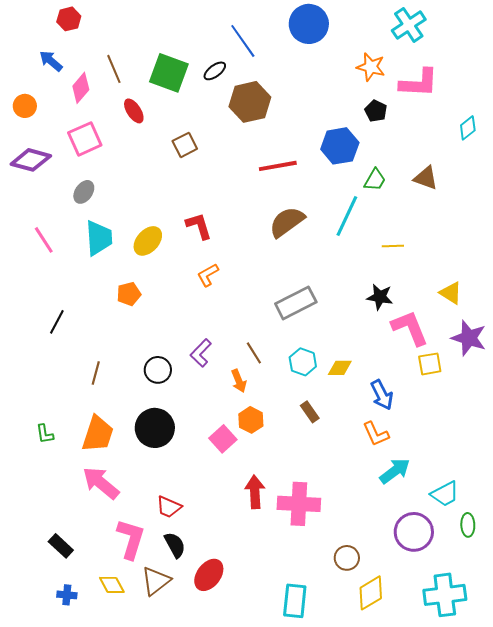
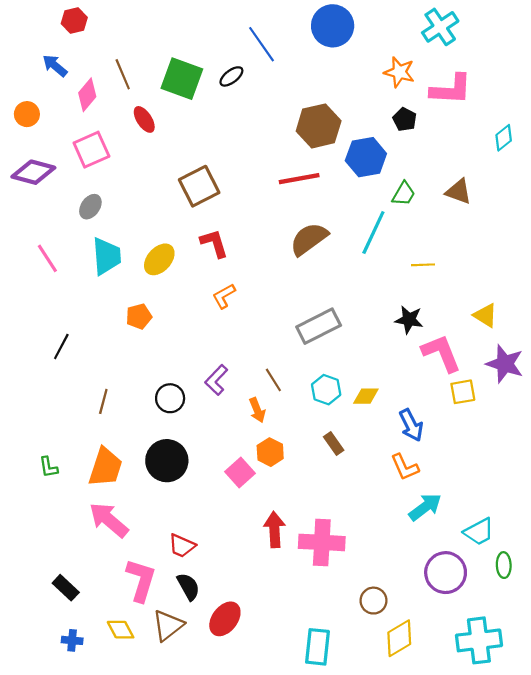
brown hexagon: (250, 102) -> (319, 126), moved
brown square: (185, 145) -> (199, 186), moved, size x1.5

